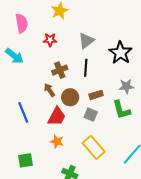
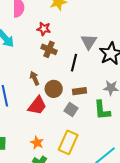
gray triangle: (86, 41) -> (89, 42), moved, turned -30
brown cross: (60, 70) -> (49, 49), moved, turned 35
orange star: (57, 142) -> (37, 143), moved
yellow rectangle: (94, 147) -> (68, 142), turned 55

